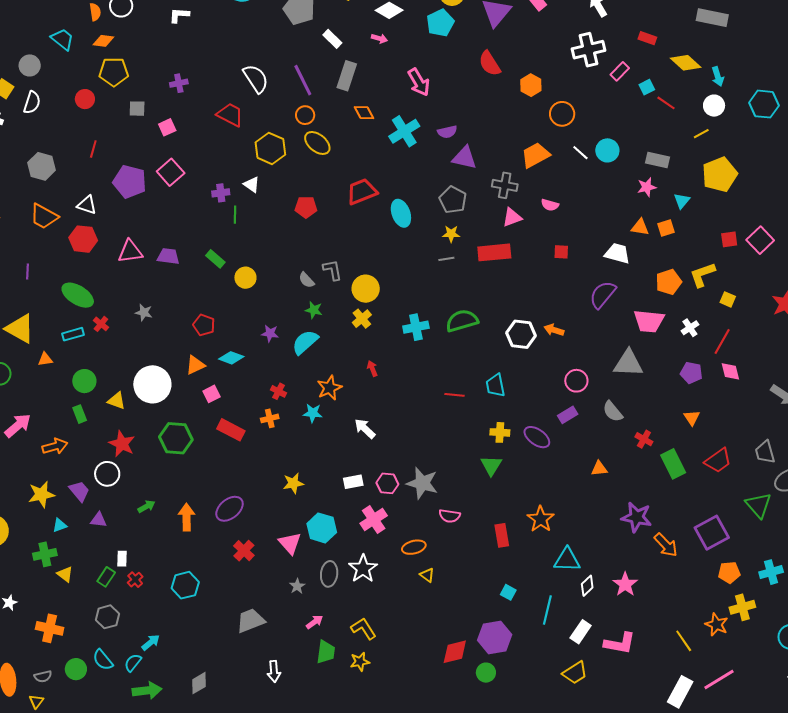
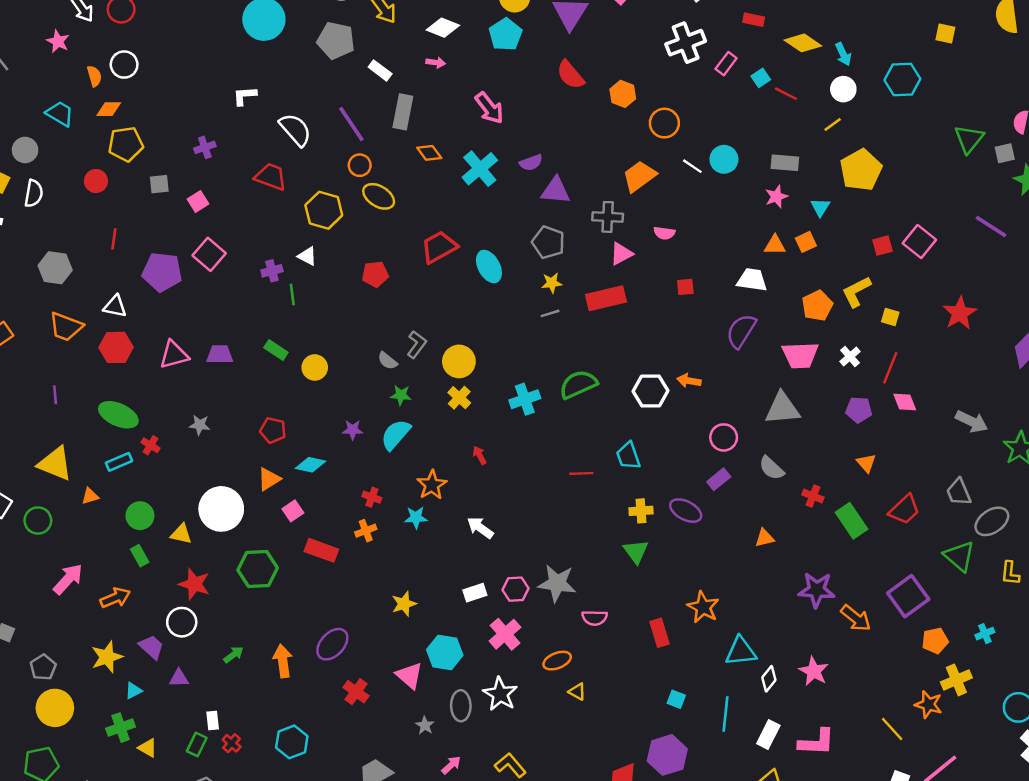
white L-shape: (179, 15) -> (245, 96), moved
gray L-shape: (332, 270) -> (417, 345), turned 55
cyan cross: (771, 572) -> (985, 634), size x0.7

